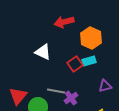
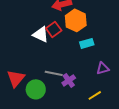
orange hexagon: (91, 38) -> (76, 20), moved
red square: (75, 64) -> (54, 29), moved

